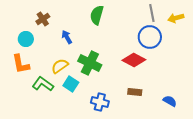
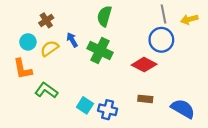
green cross: (90, 63) -> (100, 51), moved
yellow semicircle: (60, 66) -> (49, 48), moved
cyan square: (71, 84) -> (85, 105), moved
blue semicircle: (170, 101) -> (183, 109), size x1.6

